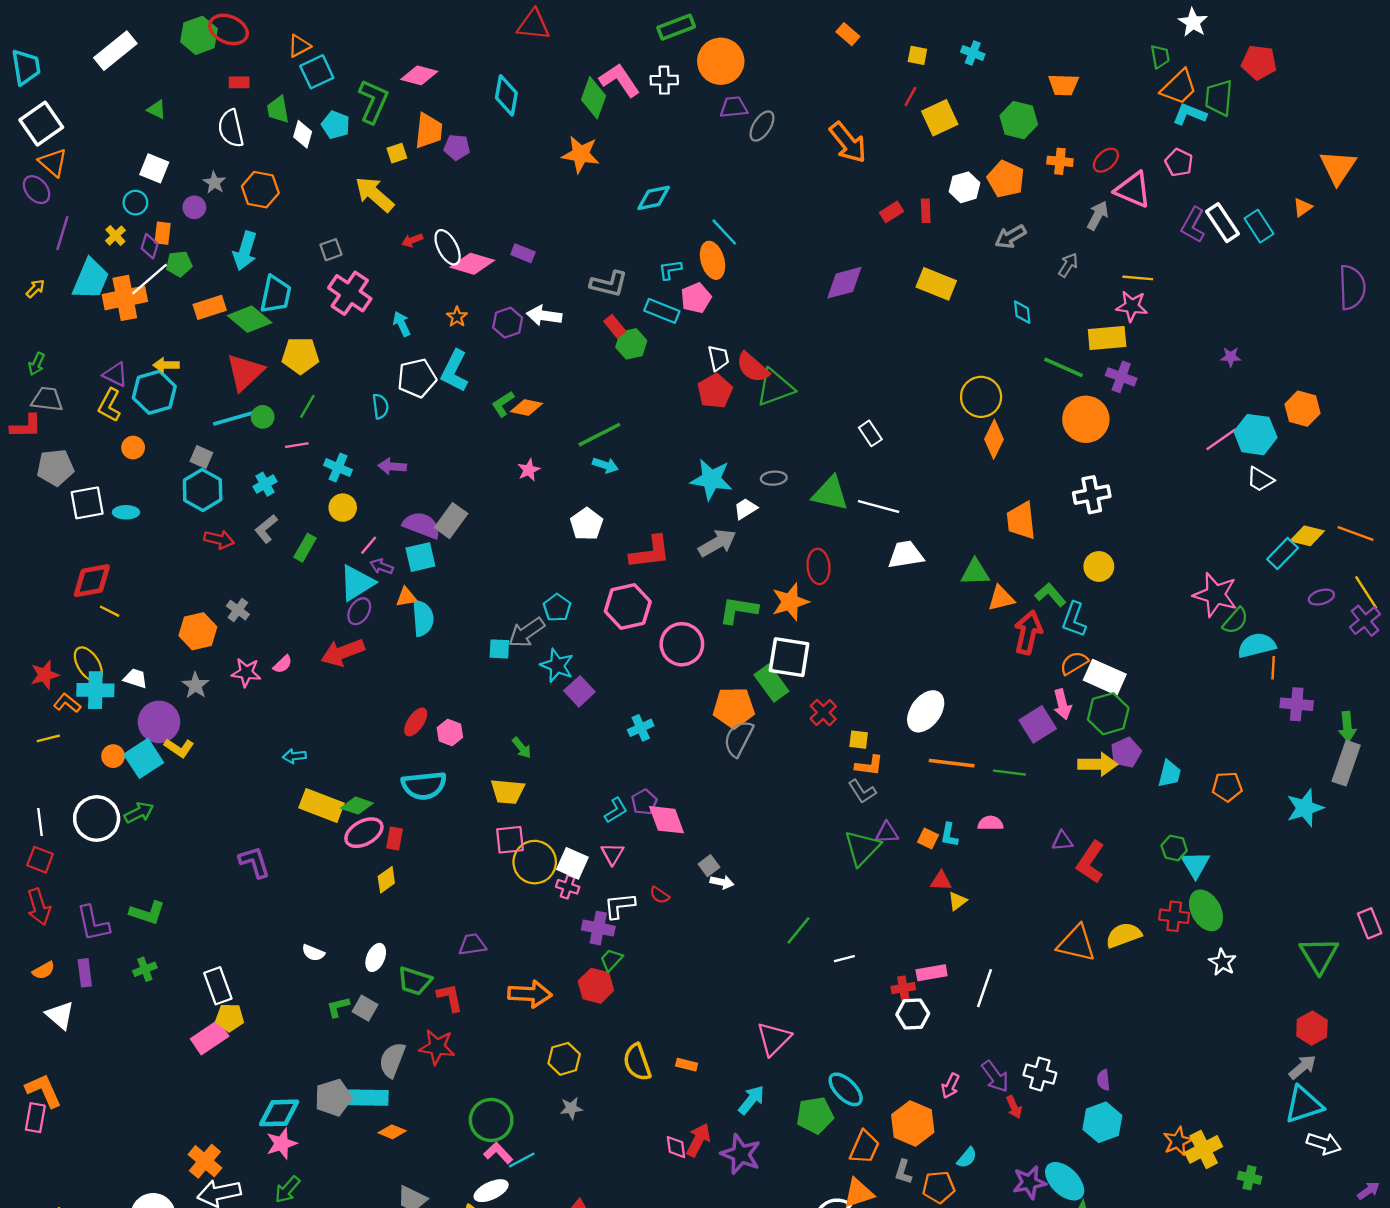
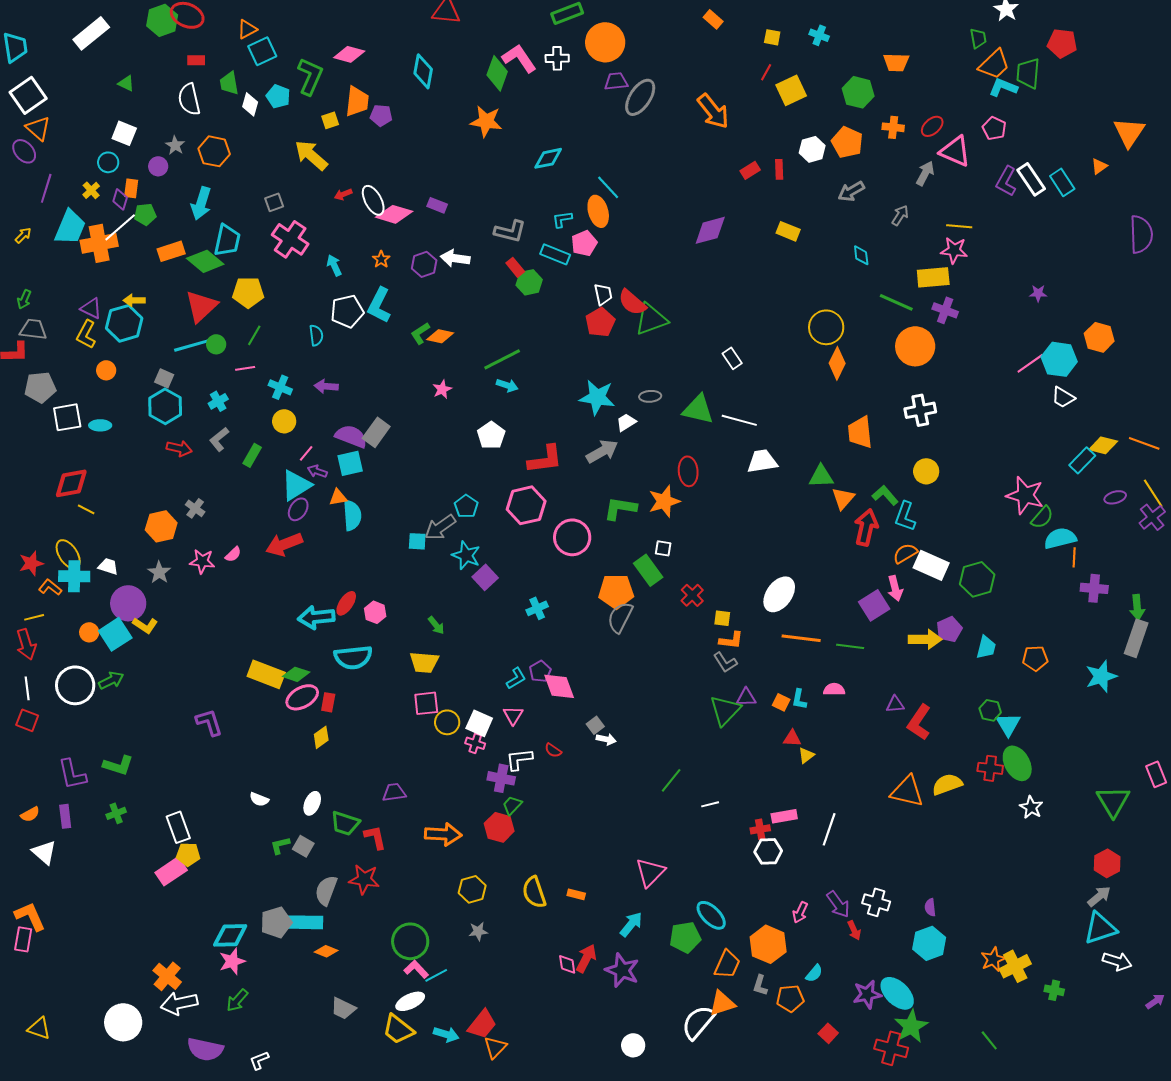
gray ellipse: (762, 126) -> (640, 97), size x1.4
yellow rectangle: (936, 284) -> (788, 231), size x0.7
orange triangle: (1001, 598) -> (843, 498), turned -35
white square: (789, 657) -> (663, 548), size x0.5
green hexagon: (1108, 714) -> (977, 579), moved
cyan arrow: (294, 756) -> (316, 617), moved, size x1.8
yellow circle: (535, 862) -> (447, 722), size x0.7
red arrow: (39, 907) -> (26, 644), moved

